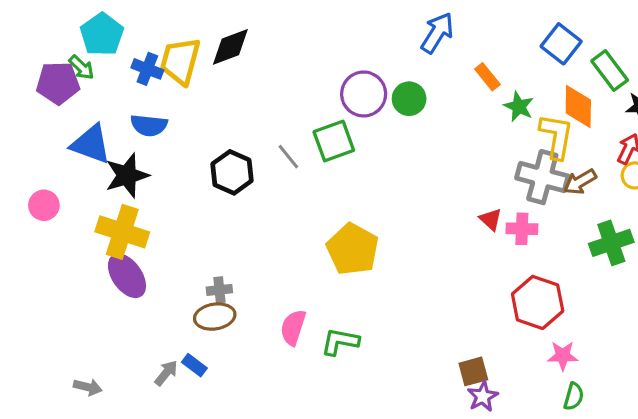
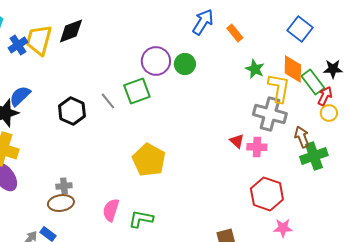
blue square: (561, 44) -> (300, 29), moved
blue cross: (147, 69) -> (18, 45), turned 36
green rectangle: (610, 70) -> (313, 82), moved
orange rectangle: (487, 77) -> (235, 33), moved
blue semicircle: (149, 125) -> (20, 96), moved, turned 130
brown arrow: (580, 182) -> (302, 137), moved, turned 100

